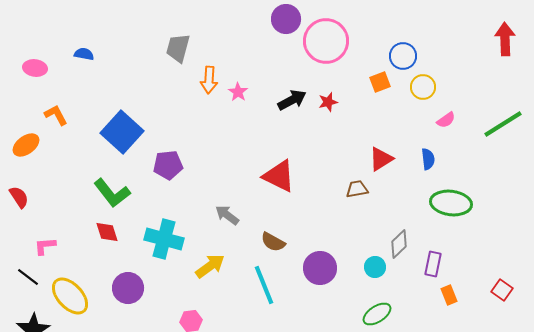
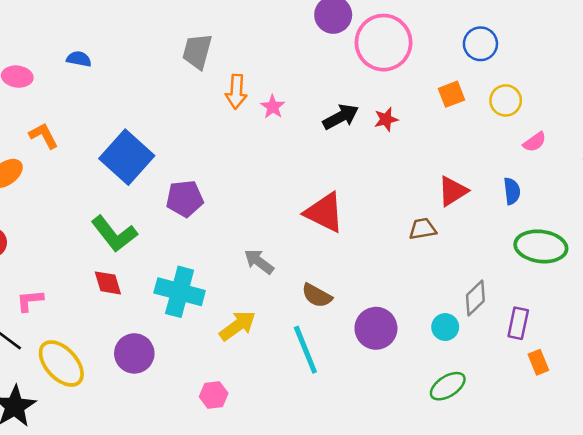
blue circle: (403, 56) -> (480, 44), moved

